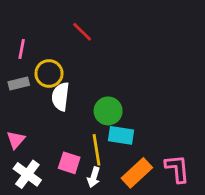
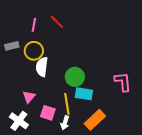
pink line: (22, 49) -> (34, 25), moved
gray rectangle: (19, 84) -> (12, 46), moved
pink triangle: (16, 140) -> (29, 97), moved
pink L-shape: (177, 169) -> (123, 82), moved

